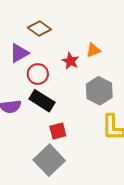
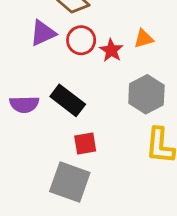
red circle: (38, 74) -> (81, 40), moved
gray square: (49, 160) -> (70, 182), turned -32

